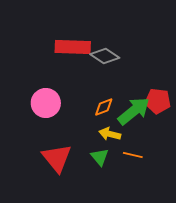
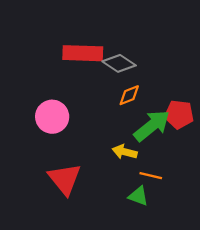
orange diamond: (104, 107) -> (129, 95), moved
green triangle: (100, 157) -> (138, 196), moved, turned -30

